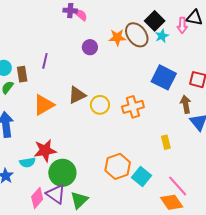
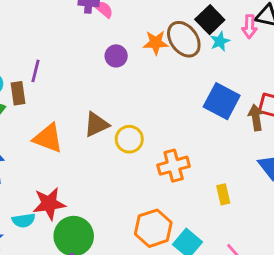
purple line: (45, 61) -> (36, 71), moved
brown arrow: (186, 104) -> (256, 118), moved
orange triangle: (44, 105) -> (48, 138), turned 50
orange cross: (133, 107) -> (174, 166), moved

